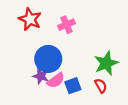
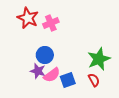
pink cross: (66, 25) -> (51, 23), moved
blue circle: (48, 59) -> (45, 55), size x0.7

